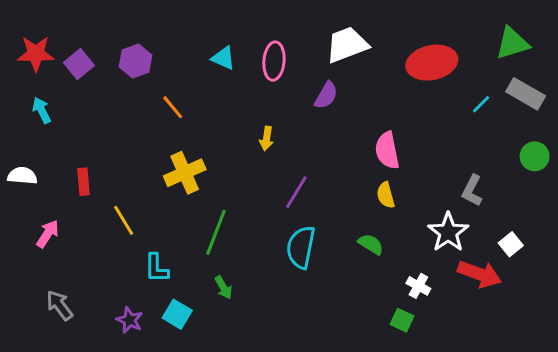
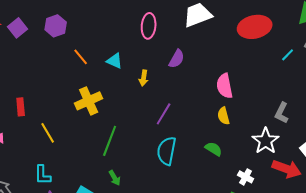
cyan triangle: (223, 58) -> (115, 61), moved
purple semicircle: (326, 95) -> (177, 59), moved
cyan L-shape: (156, 268) -> (43, 175), moved

